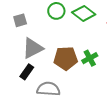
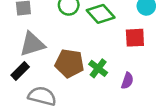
green cross: (90, 58) -> (98, 68), turned -35

